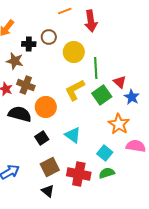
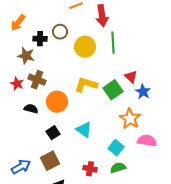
green line: (96, 68) -> (113, 43), moved
yellow L-shape: (75, 90) -> (86, 85), turned 45
black semicircle: (20, 114) -> (31, 109), size x0.6
brown square: (50, 167) -> (50, 161), moved
red cross: (79, 174) -> (90, 169), size x0.6

